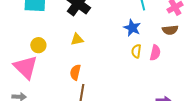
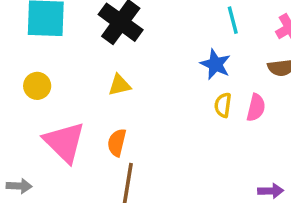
yellow circle: (38, 45) -> (37, 86), moved
pink triangle: (26, 67) -> (64, 142), moved

